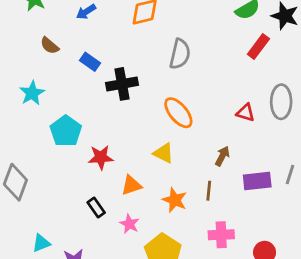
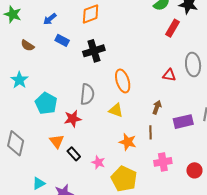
gray semicircle: (180, 54) -> (87, 94), moved
blue rectangle: (90, 62) -> (62, 40), moved
black cross: (122, 84) -> (94, 51), moved
orange ellipse: (178, 113) -> (123, 81), turned 30
orange triangle: (131, 185) -> (57, 141), moved, turned -42

